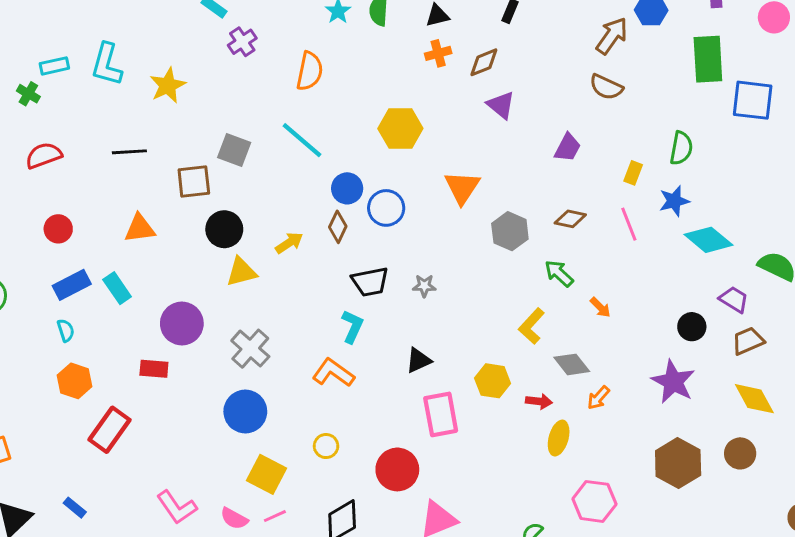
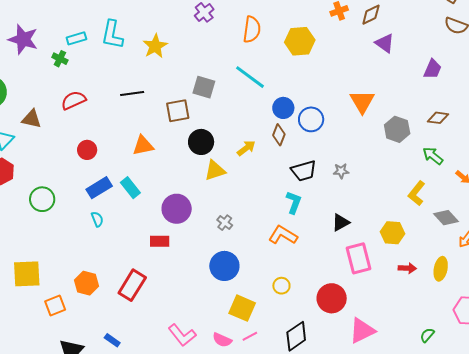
yellow hexagon: (400, 128) -> (300, 41), moved
gray cross: (250, 349) -> (225, 223), size x0.6
orange hexagon: (75, 381) -> (86, 283), moved
red arrow: (539, 401) -> (407, 268), moved

